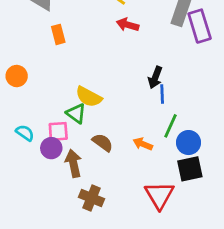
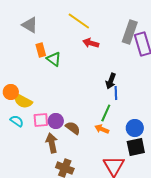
orange circle: (17, 76) -> (11, 92), moved
yellow semicircle: (89, 97) -> (23, 101), moved
green triangle: (76, 113) -> (54, 59), moved
green line: (170, 126) -> (106, 113), moved
purple circle: (51, 148) -> (56, 121), moved

